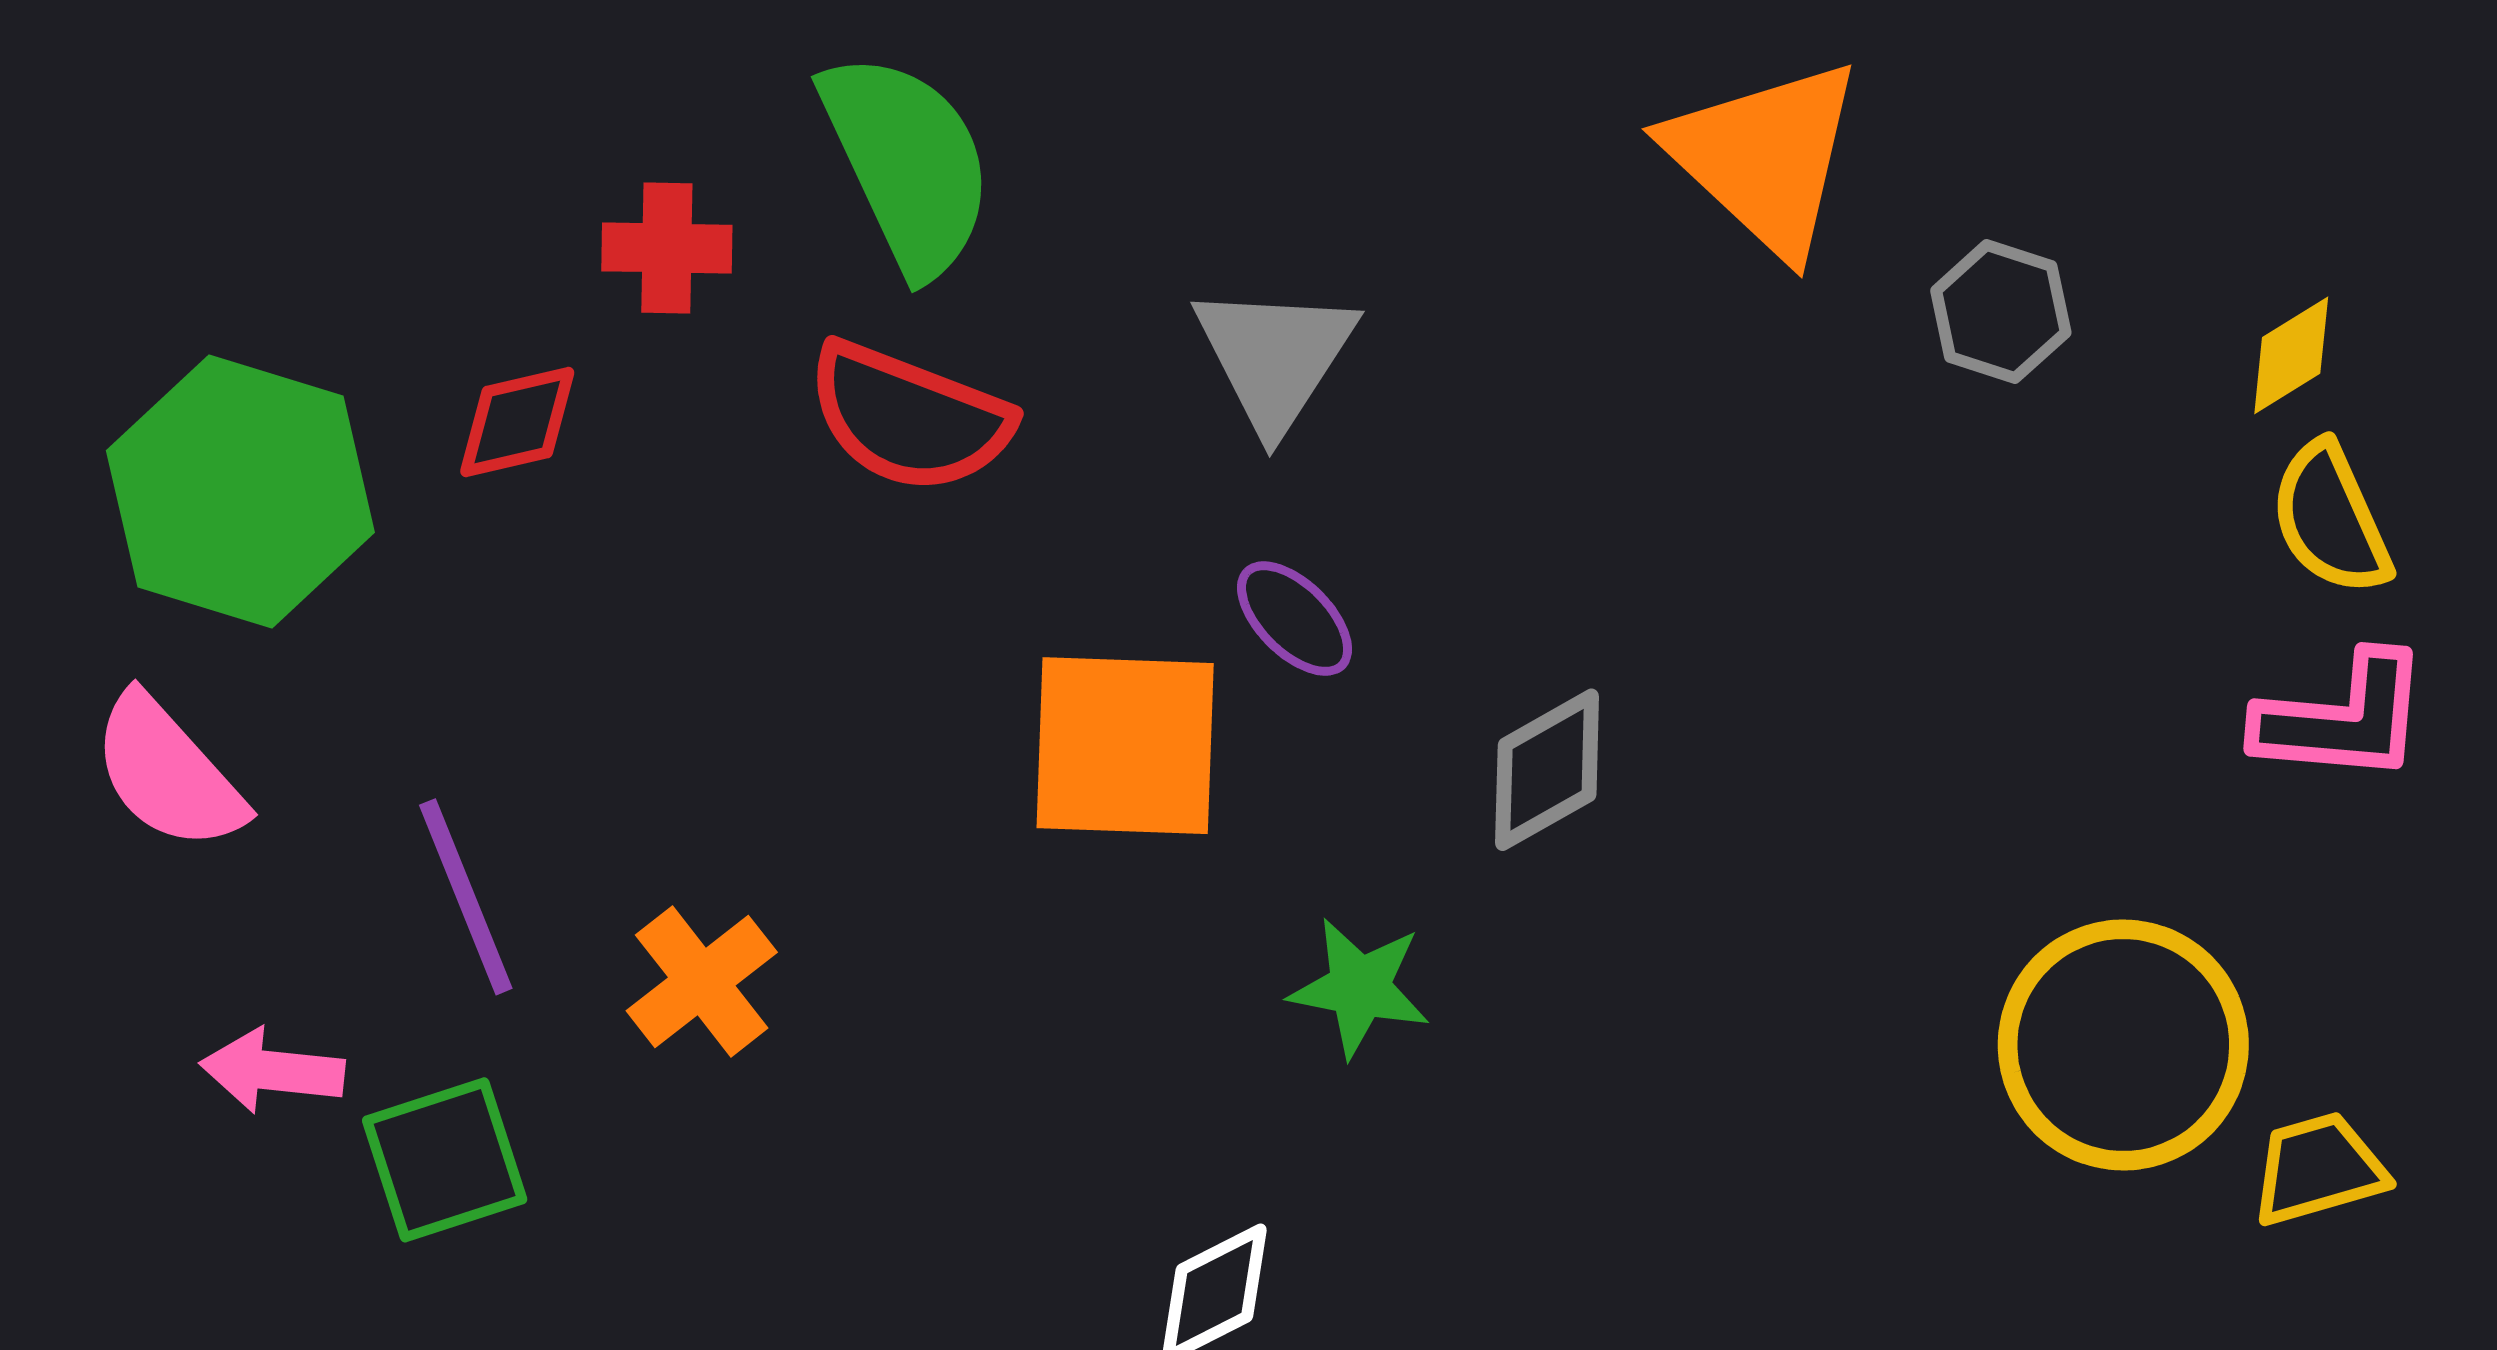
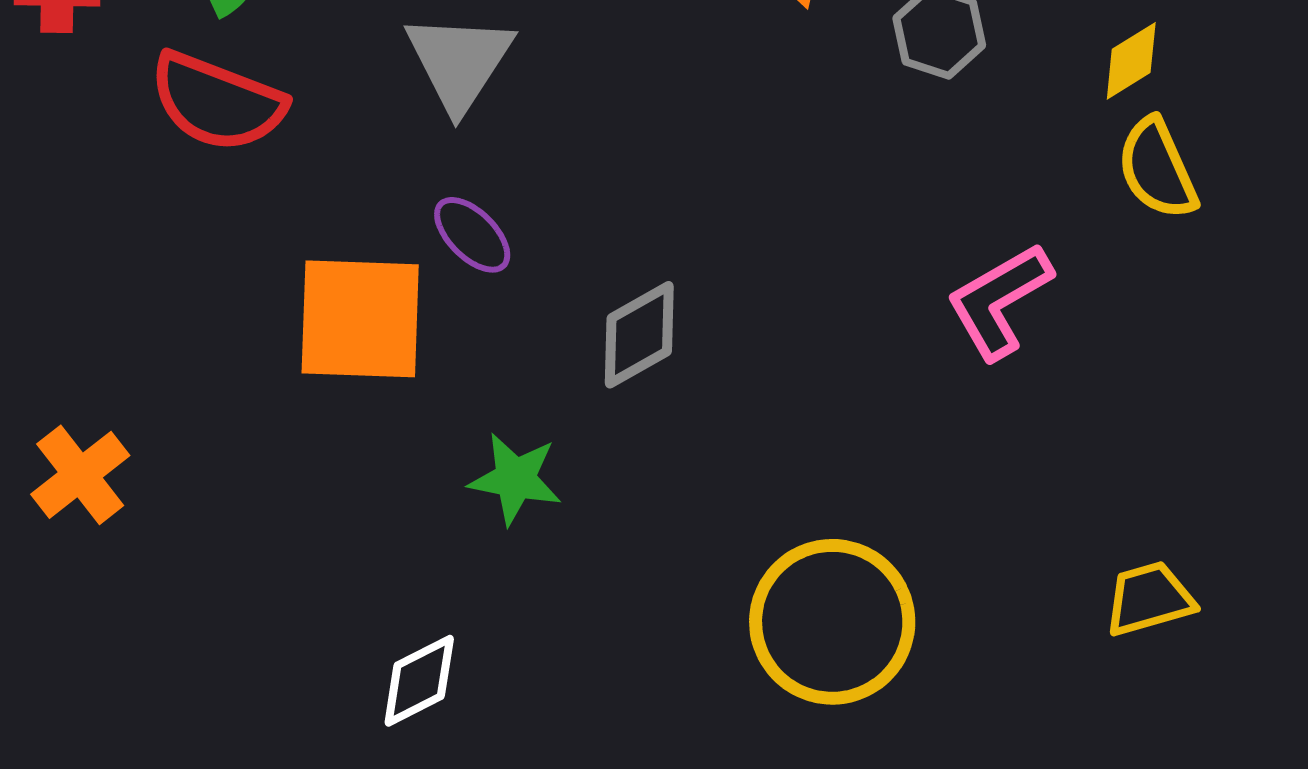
pink L-shape: (2343, 718) -> (999, 301), moved, turned 145
yellow circle: (2123, 1045) -> (832, 622), moved

